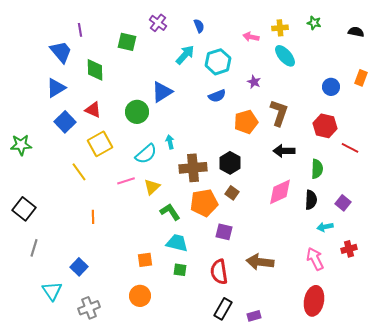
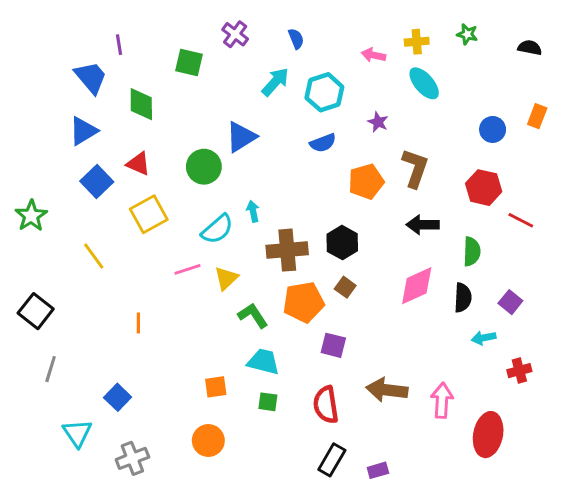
green star: (21, 145) -> (31, 216), turned -30
yellow line: (79, 172) -> (94, 256), moved
pink arrow: (315, 259) -> (442, 400), moved, turned 30
red ellipse: (314, 301) -> (488, 435), moved

